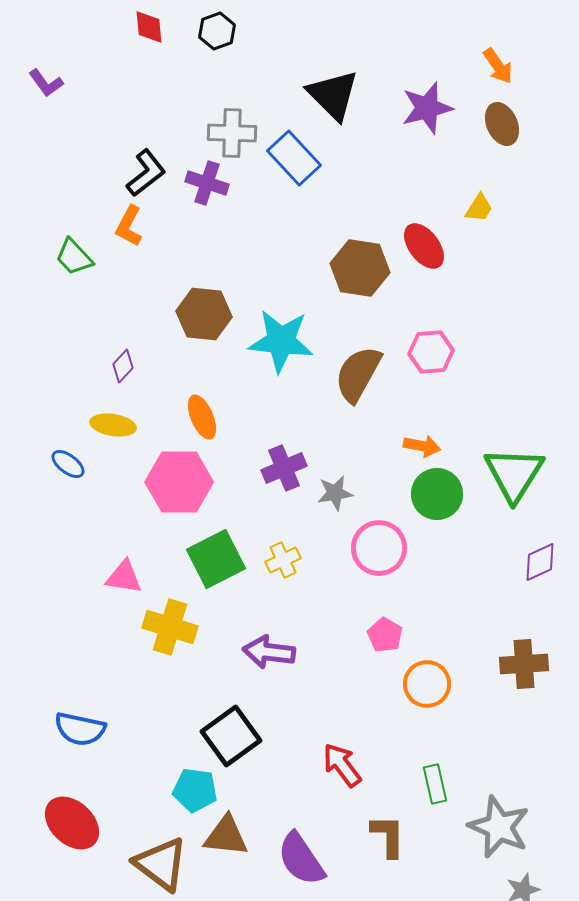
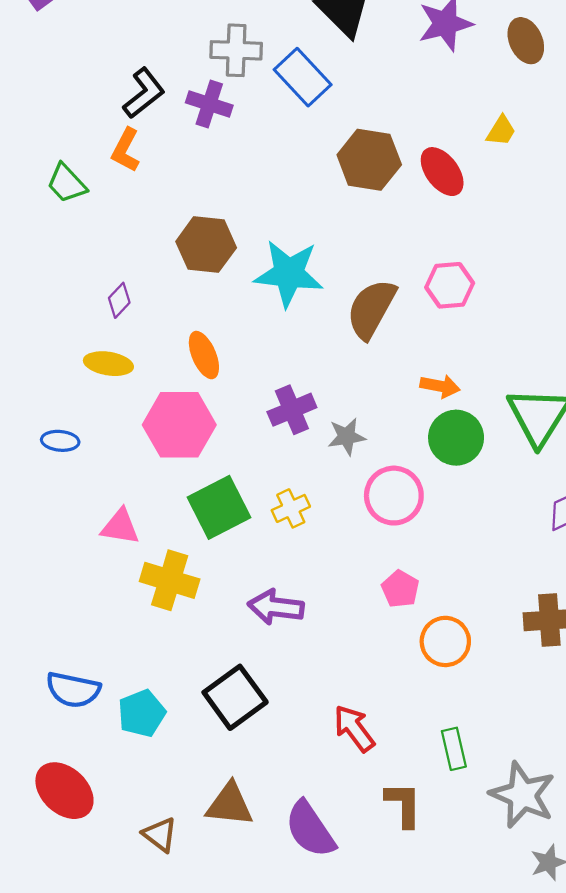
brown hexagon: (360, 268) -> (369, 160), moved
blue ellipse: (68, 464) -> (60, 441), moved, turned -32
cyan pentagon: (195, 790) -> (142, 713), moved, turned -30
brown triangle: (161, 864) -> (160, 835), size x0.6

